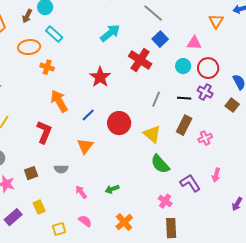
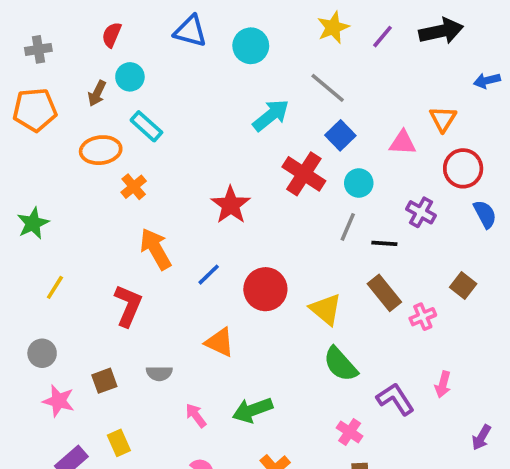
orange triangle: (216, 21) -> (443, 119), moved
cyan arrow: (110, 33) -> (271, 115), moved
cyan circle: (183, 66) -> (359, 183), moved
orange cross: (47, 67) -> (134, 187), turned 32
red circle: (208, 68) -> (463, 168), moved
purple cross: (205, 92) -> (421, 212), moved
gray line: (156, 99) -> (348, 227), moved
brown square: (232, 105) -> (463, 286), moved
brown rectangle: (184, 125) -> (384, 293), turned -66
orange triangle: (85, 146) -> (220, 342), moved, turned -42
green arrow: (112, 189) -> (253, 410), size x1.5

